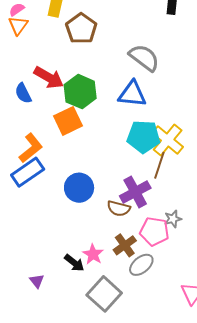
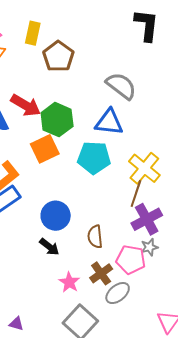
cyan pentagon: (144, 137) -> (94, 158), moved
purple cross: (135, 192) -> (147, 219), moved
brown semicircle: (119, 208) -> (95, 237), turned 70
black arrow: (74, 263) -> (49, 247), moved
purple triangle: (37, 281) -> (16, 324), moved, turned -35

